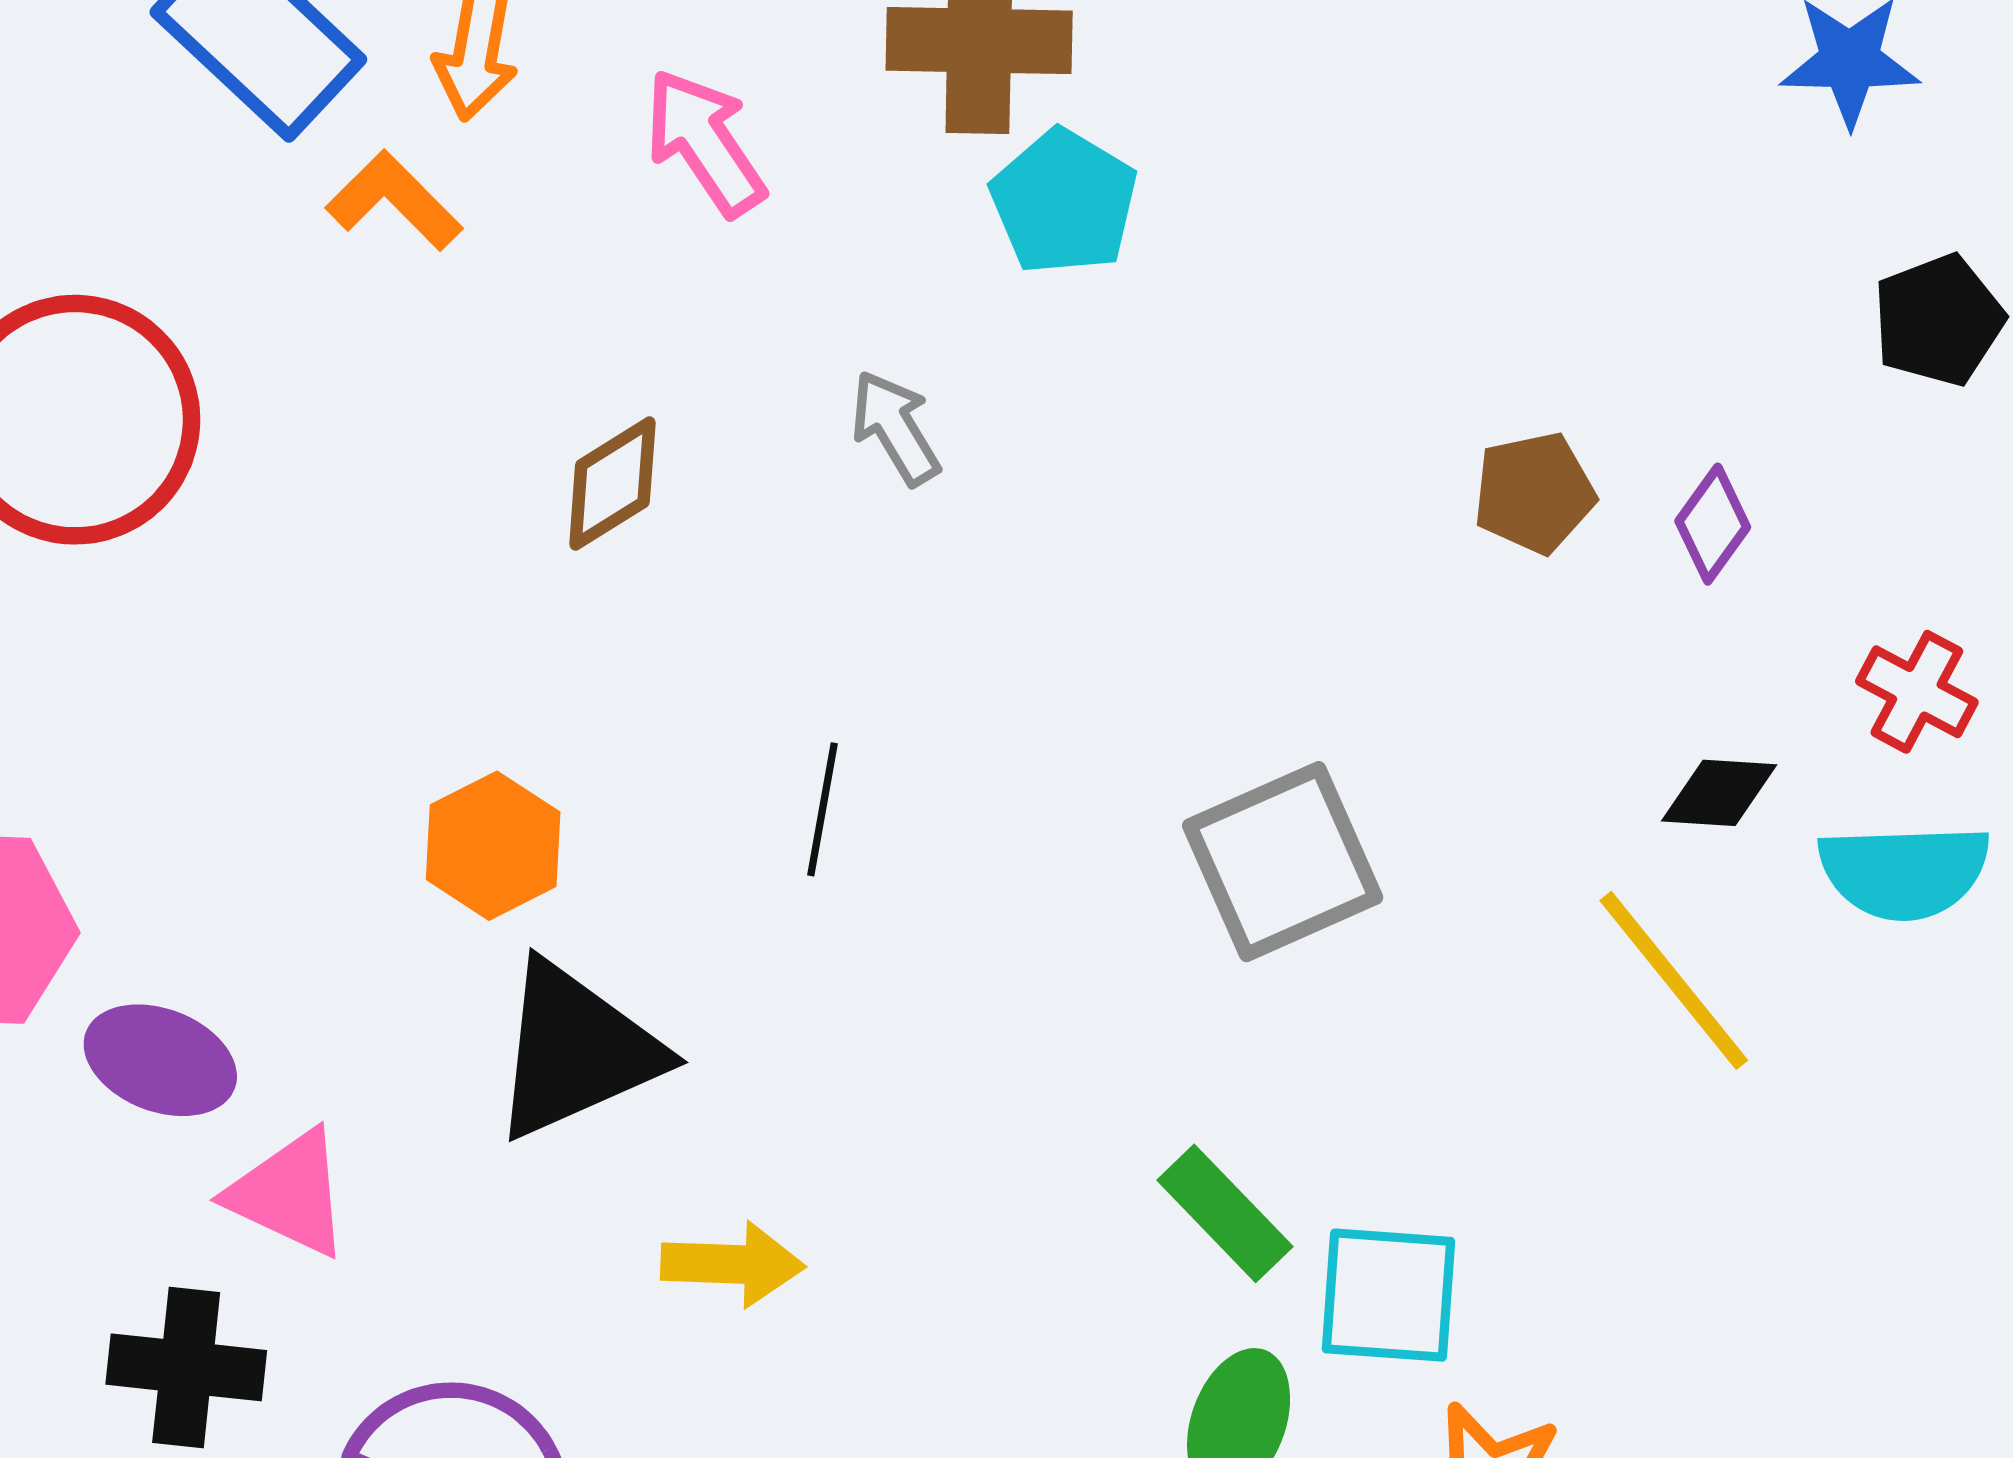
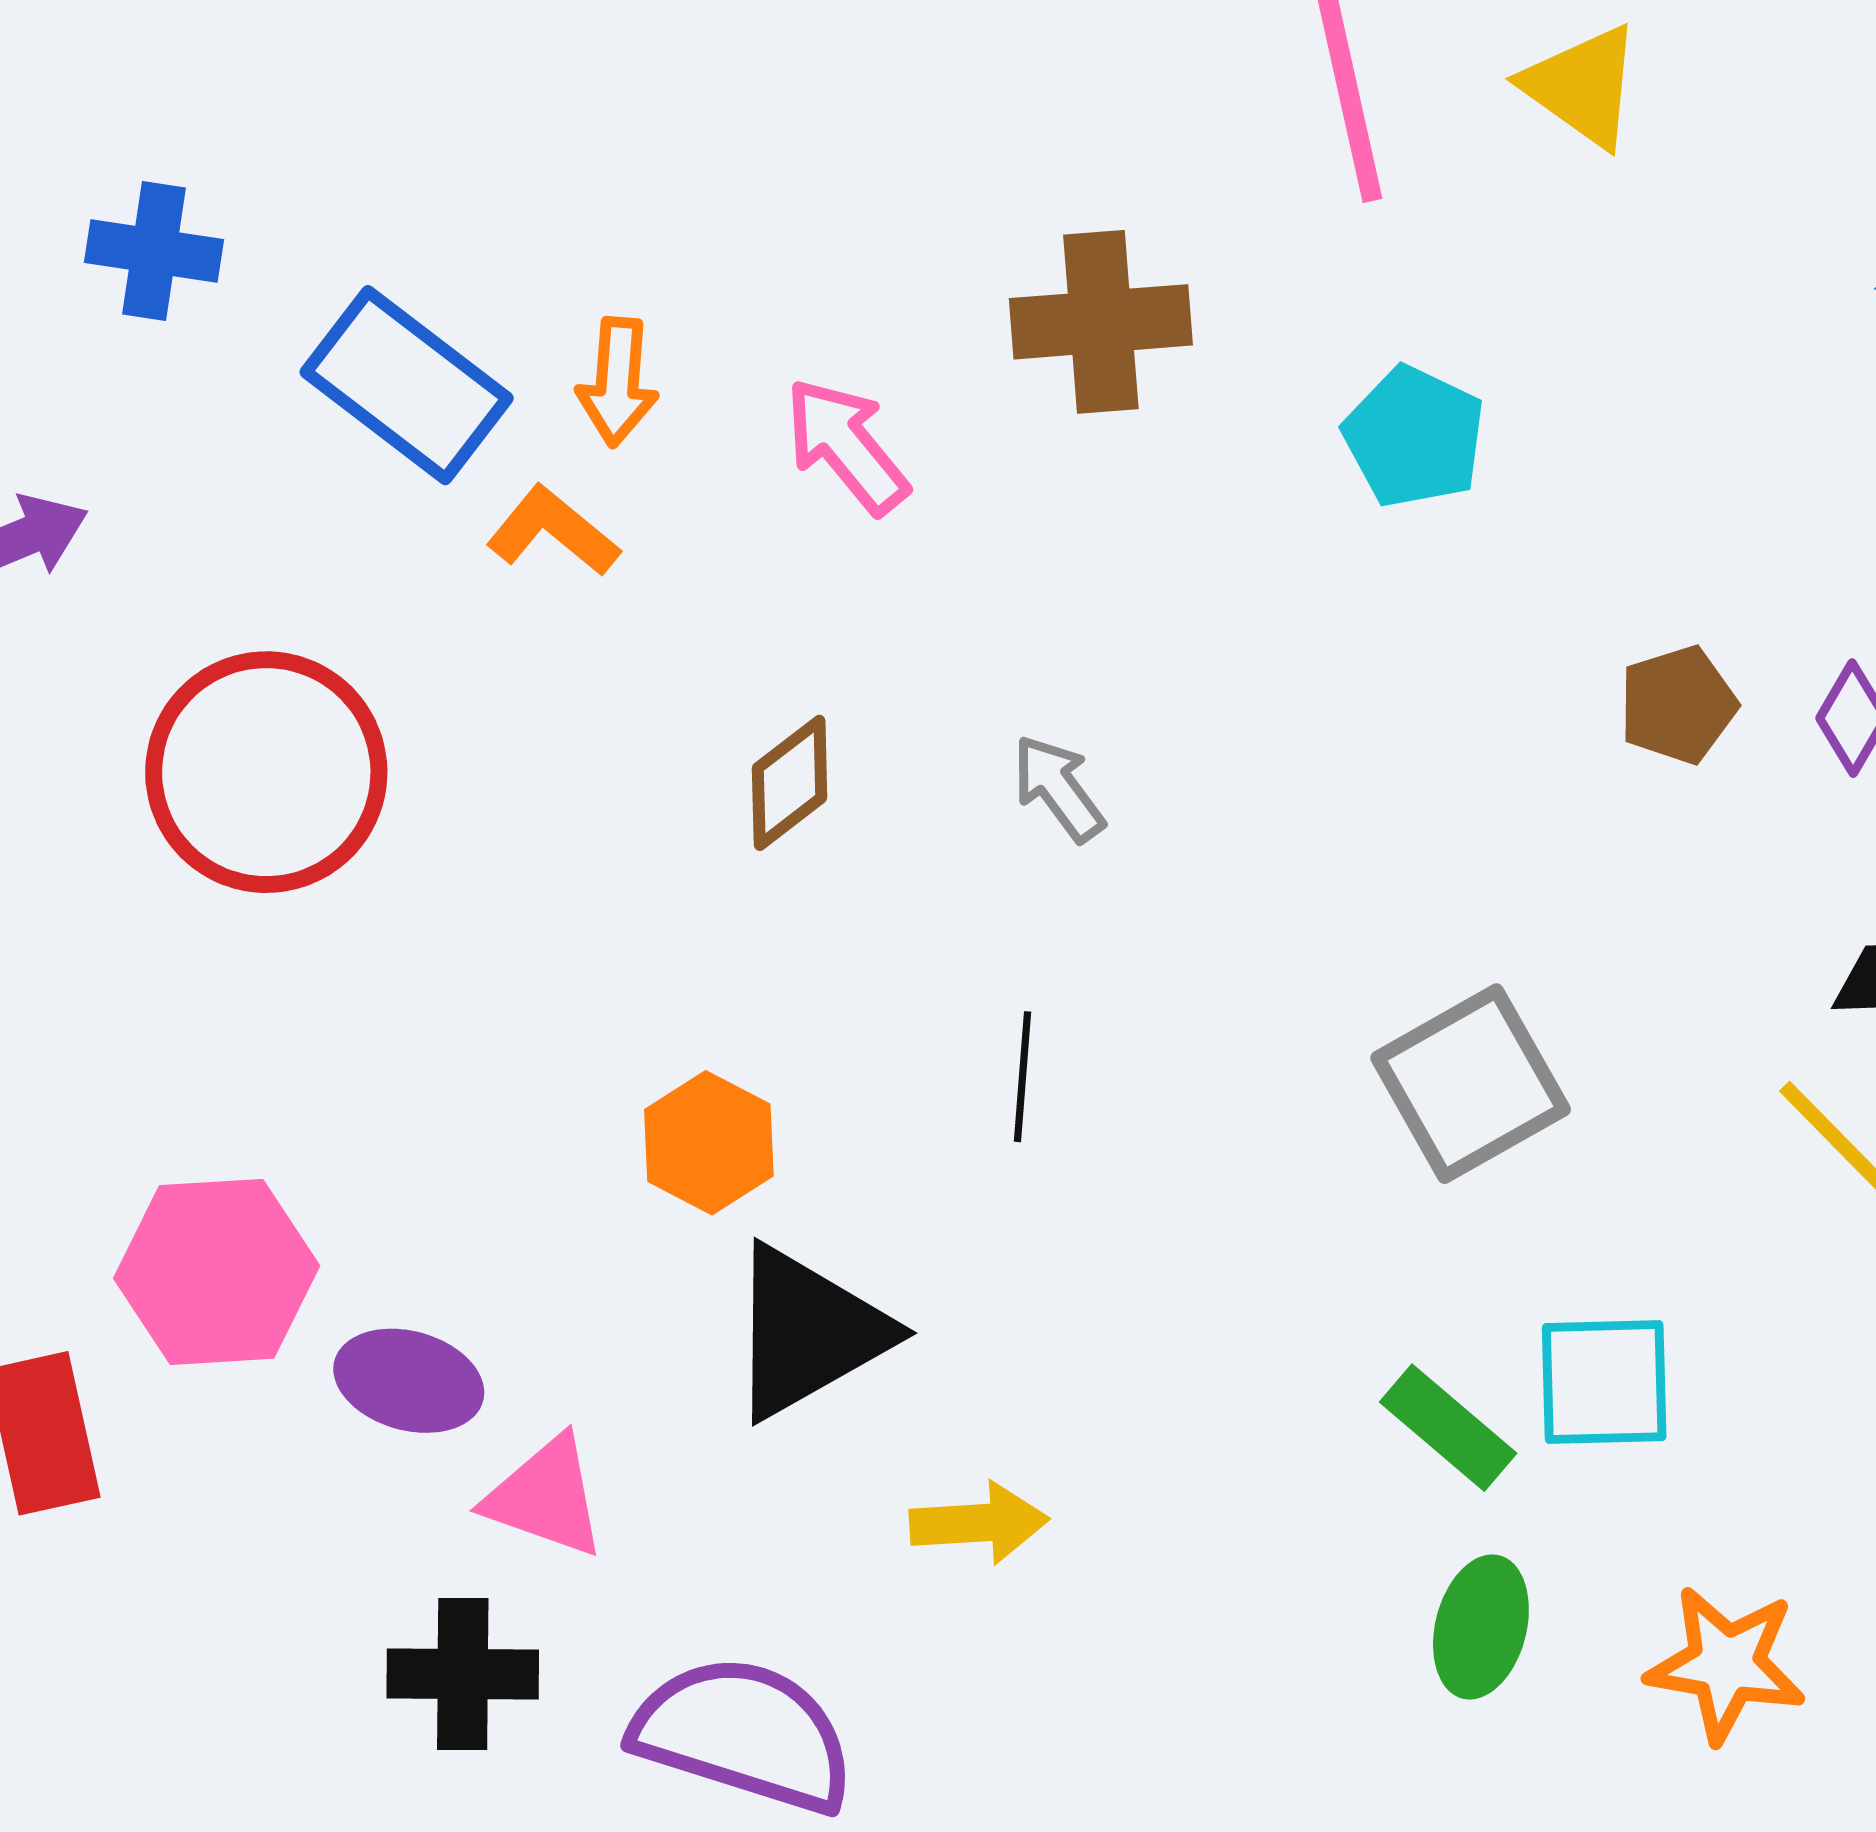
cyan pentagon: (1064, 202) -> (1414, 437), moved
gray arrow: (895, 428) -> (1058, 788), moved
cyan square: (1388, 1295) -> (1604, 1382), moved

